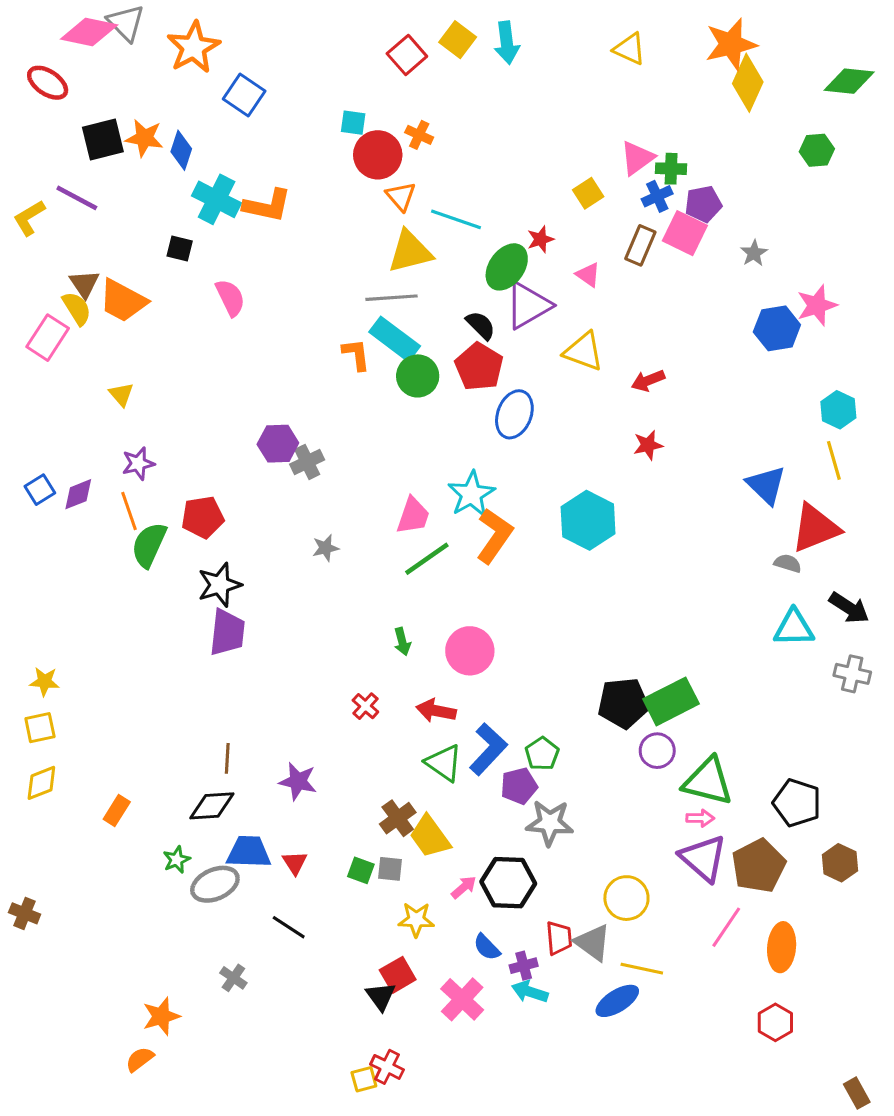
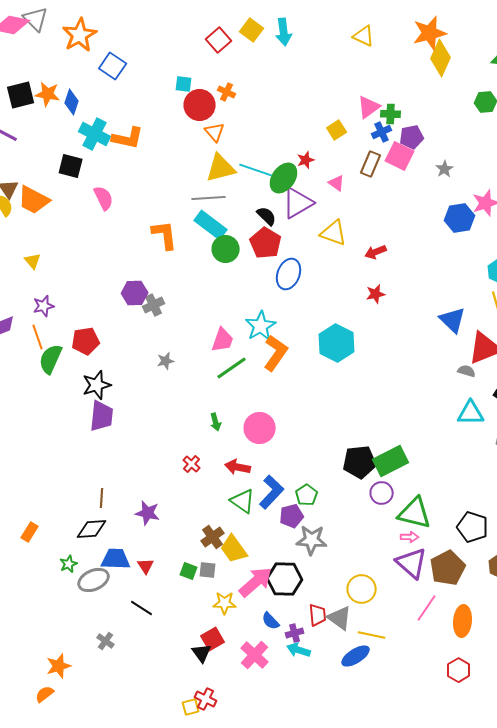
cyan line: (456, 219) -> (256, 170), moved
black square: (180, 249) -> (71, 166), size x1.4
orange L-shape: (356, 354) -> (165, 235), moved, size x1.4
pink arrow: (464, 887) -> (256, 582), size x2.0

